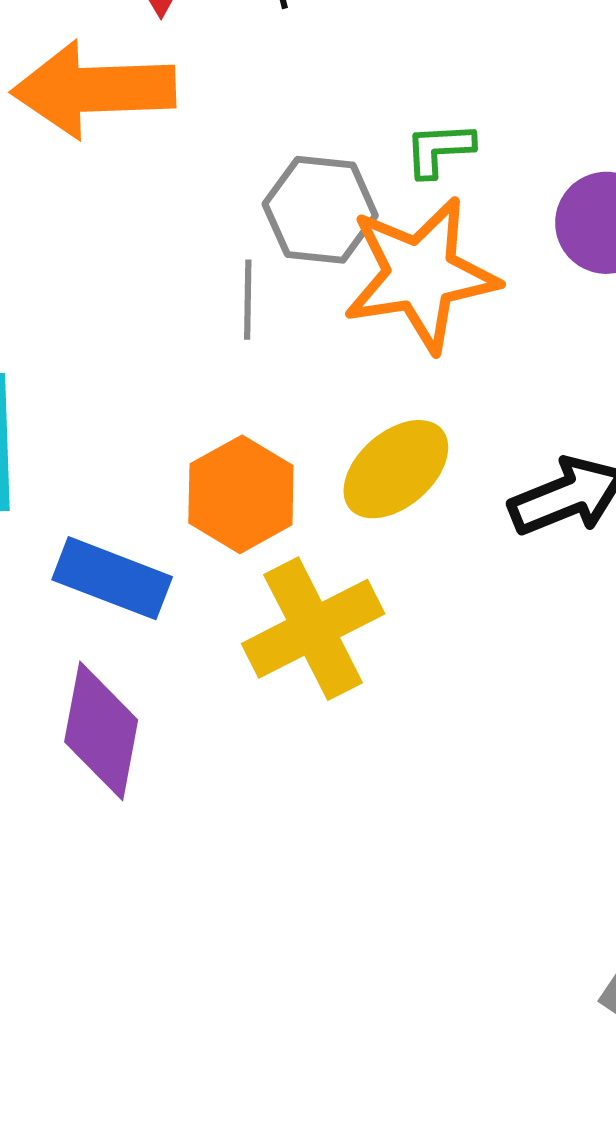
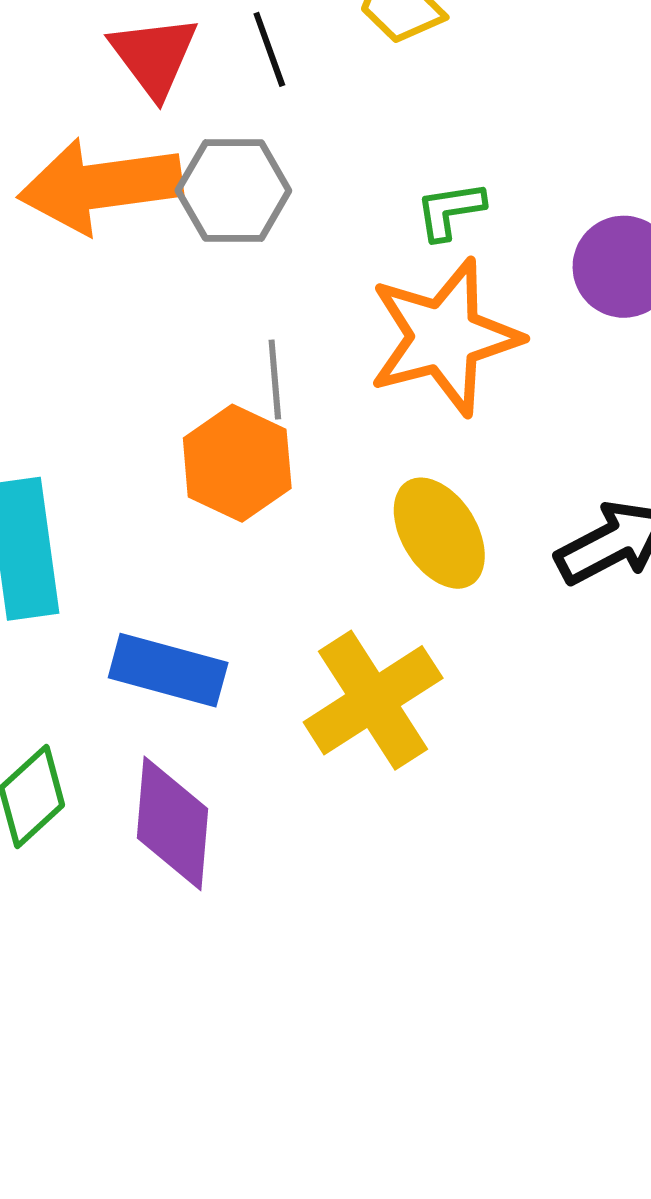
gray hexagon: (320, 210) -> (233, 191), moved
yellow ellipse: (396, 469) -> (439, 533), turned -75
orange hexagon: (241, 494) -> (237, 463), moved

